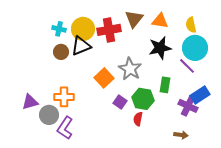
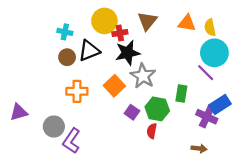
orange triangle: (160, 21) -> (187, 23), moved
yellow circle: (83, 29) -> (104, 21), moved
red cross: (109, 30) -> (120, 33), size x0.6
black star: (160, 48) -> (128, 53), moved
orange cross: (64, 97) -> (77, 91), moved
purple triangle: (30, 102) -> (19, 112), moved

